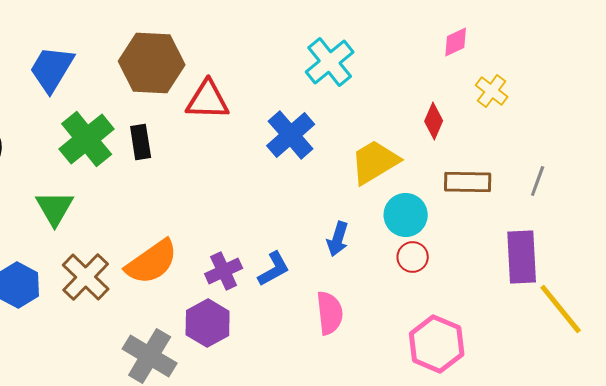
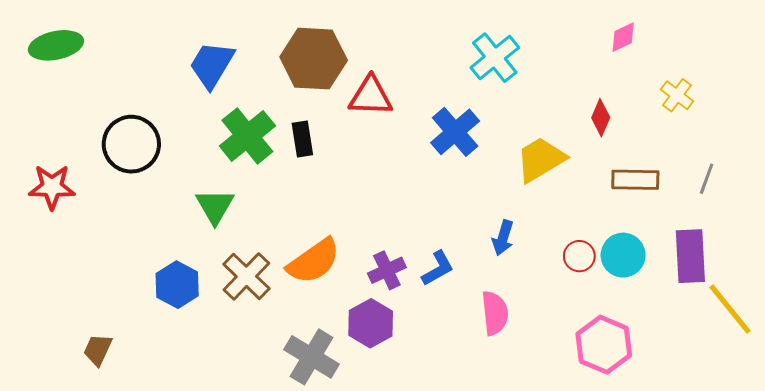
yellow cross: (492, 91) -> (677, 95), moved
cyan circle: (406, 215) -> (623, 255), moved

